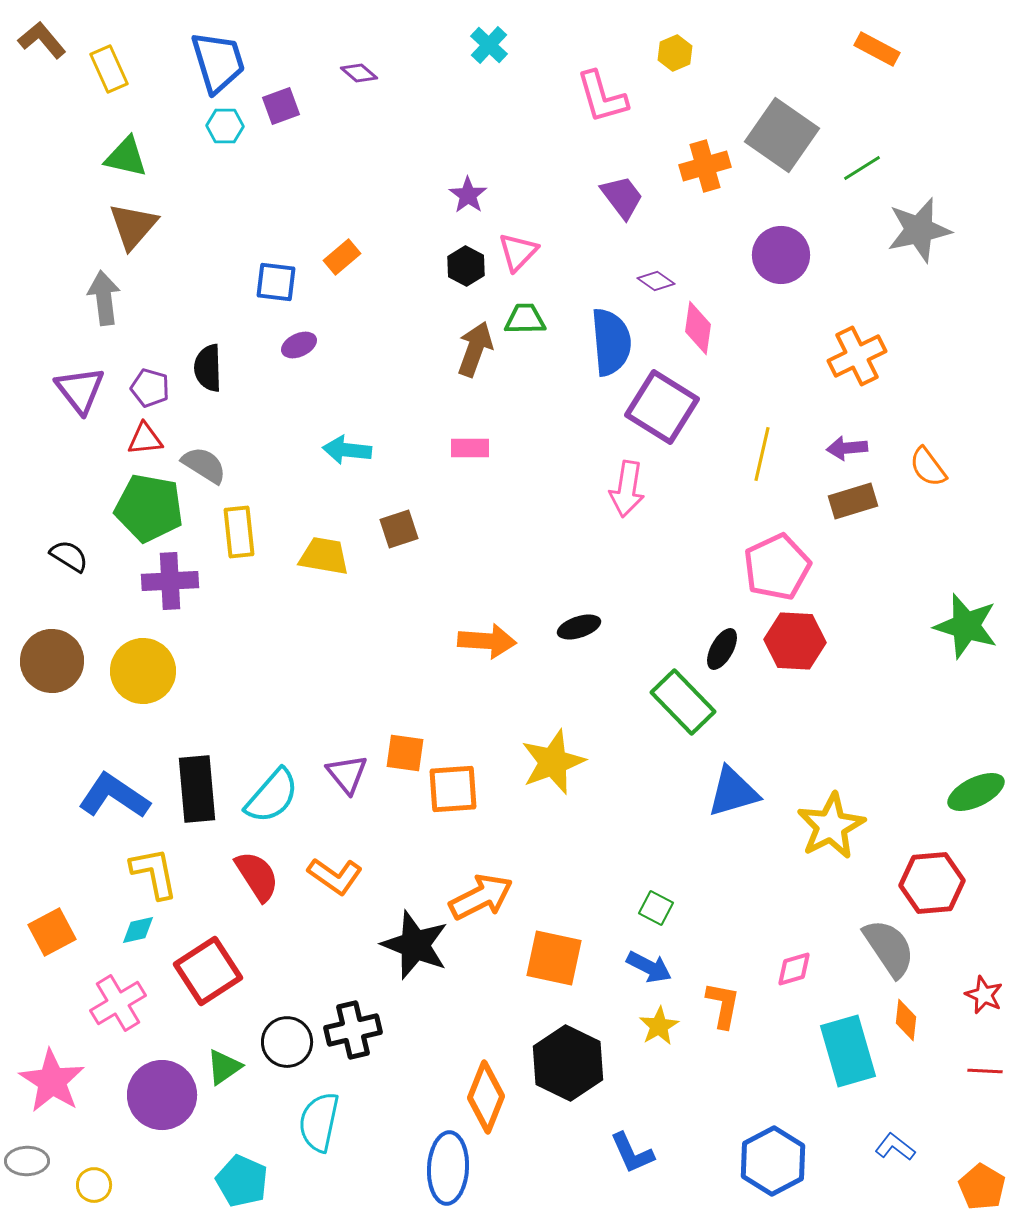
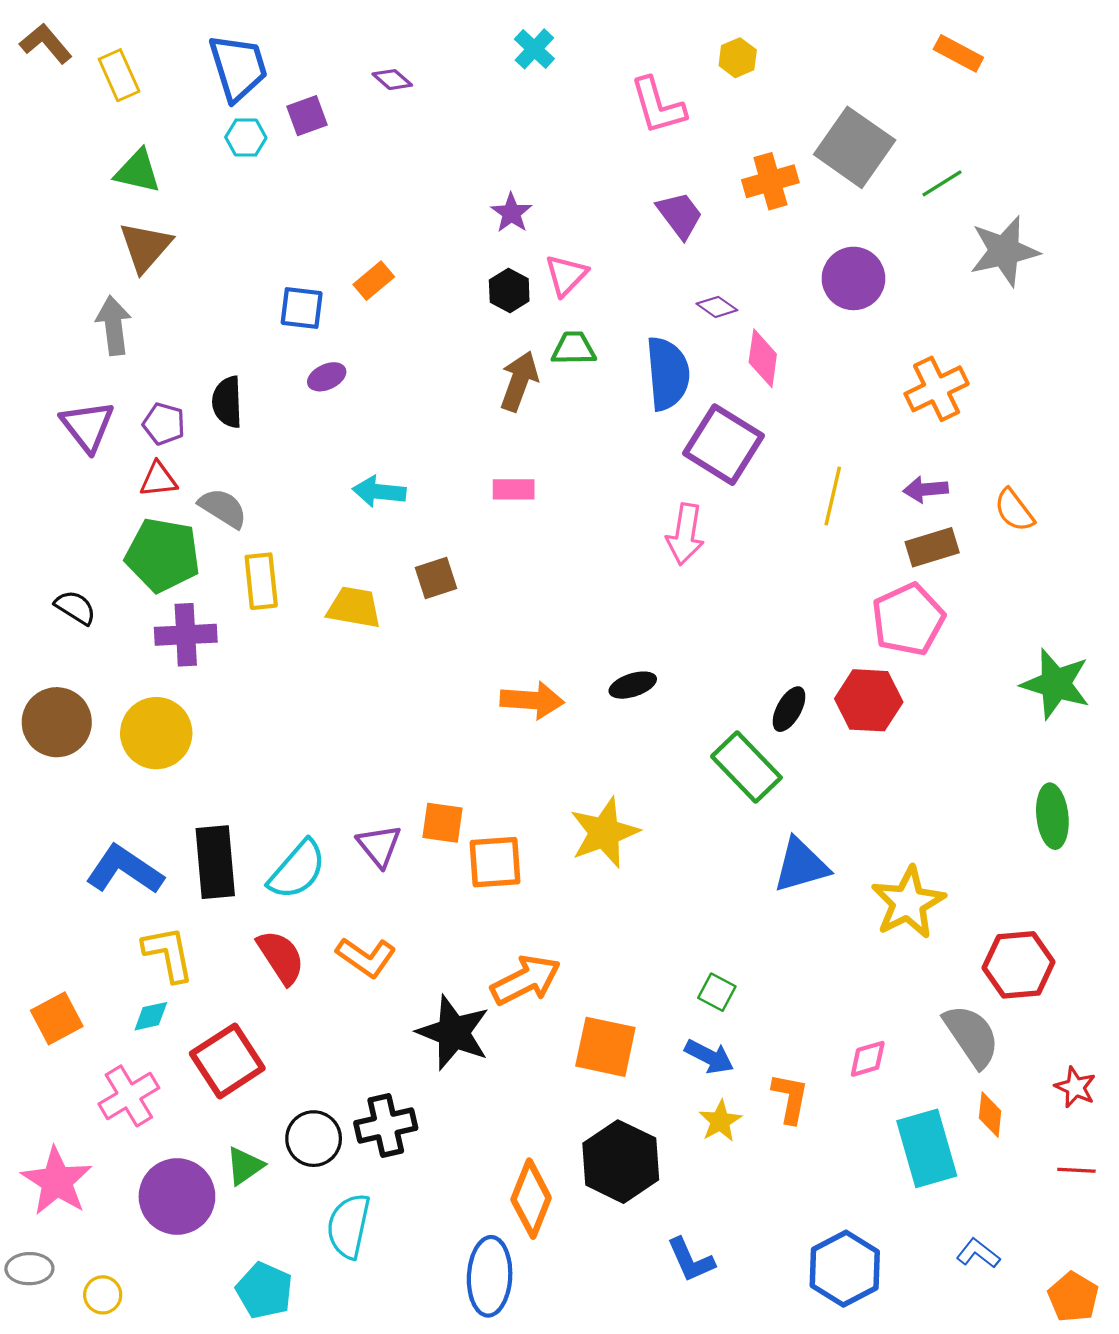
pink pentagon: (777, 567) -> (908, 619), moved
green ellipse: (976, 792) -> (1052, 816), moved, turned -70

